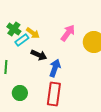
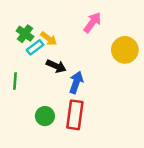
pink arrow: (68, 33) -> (92, 22), moved
green circle: (20, 93) -> (45, 116), moved

